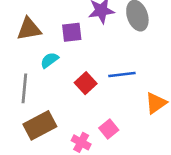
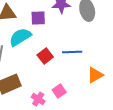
cyan semicircle: (49, 60) -> (20, 37), size x1.6

